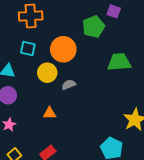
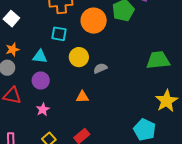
orange circle: (63, 49) -> (94, 21), moved
green trapezoid: (119, 62) -> (158, 60), moved

